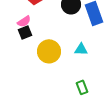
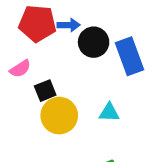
black square: (25, 32) -> (45, 91), moved

